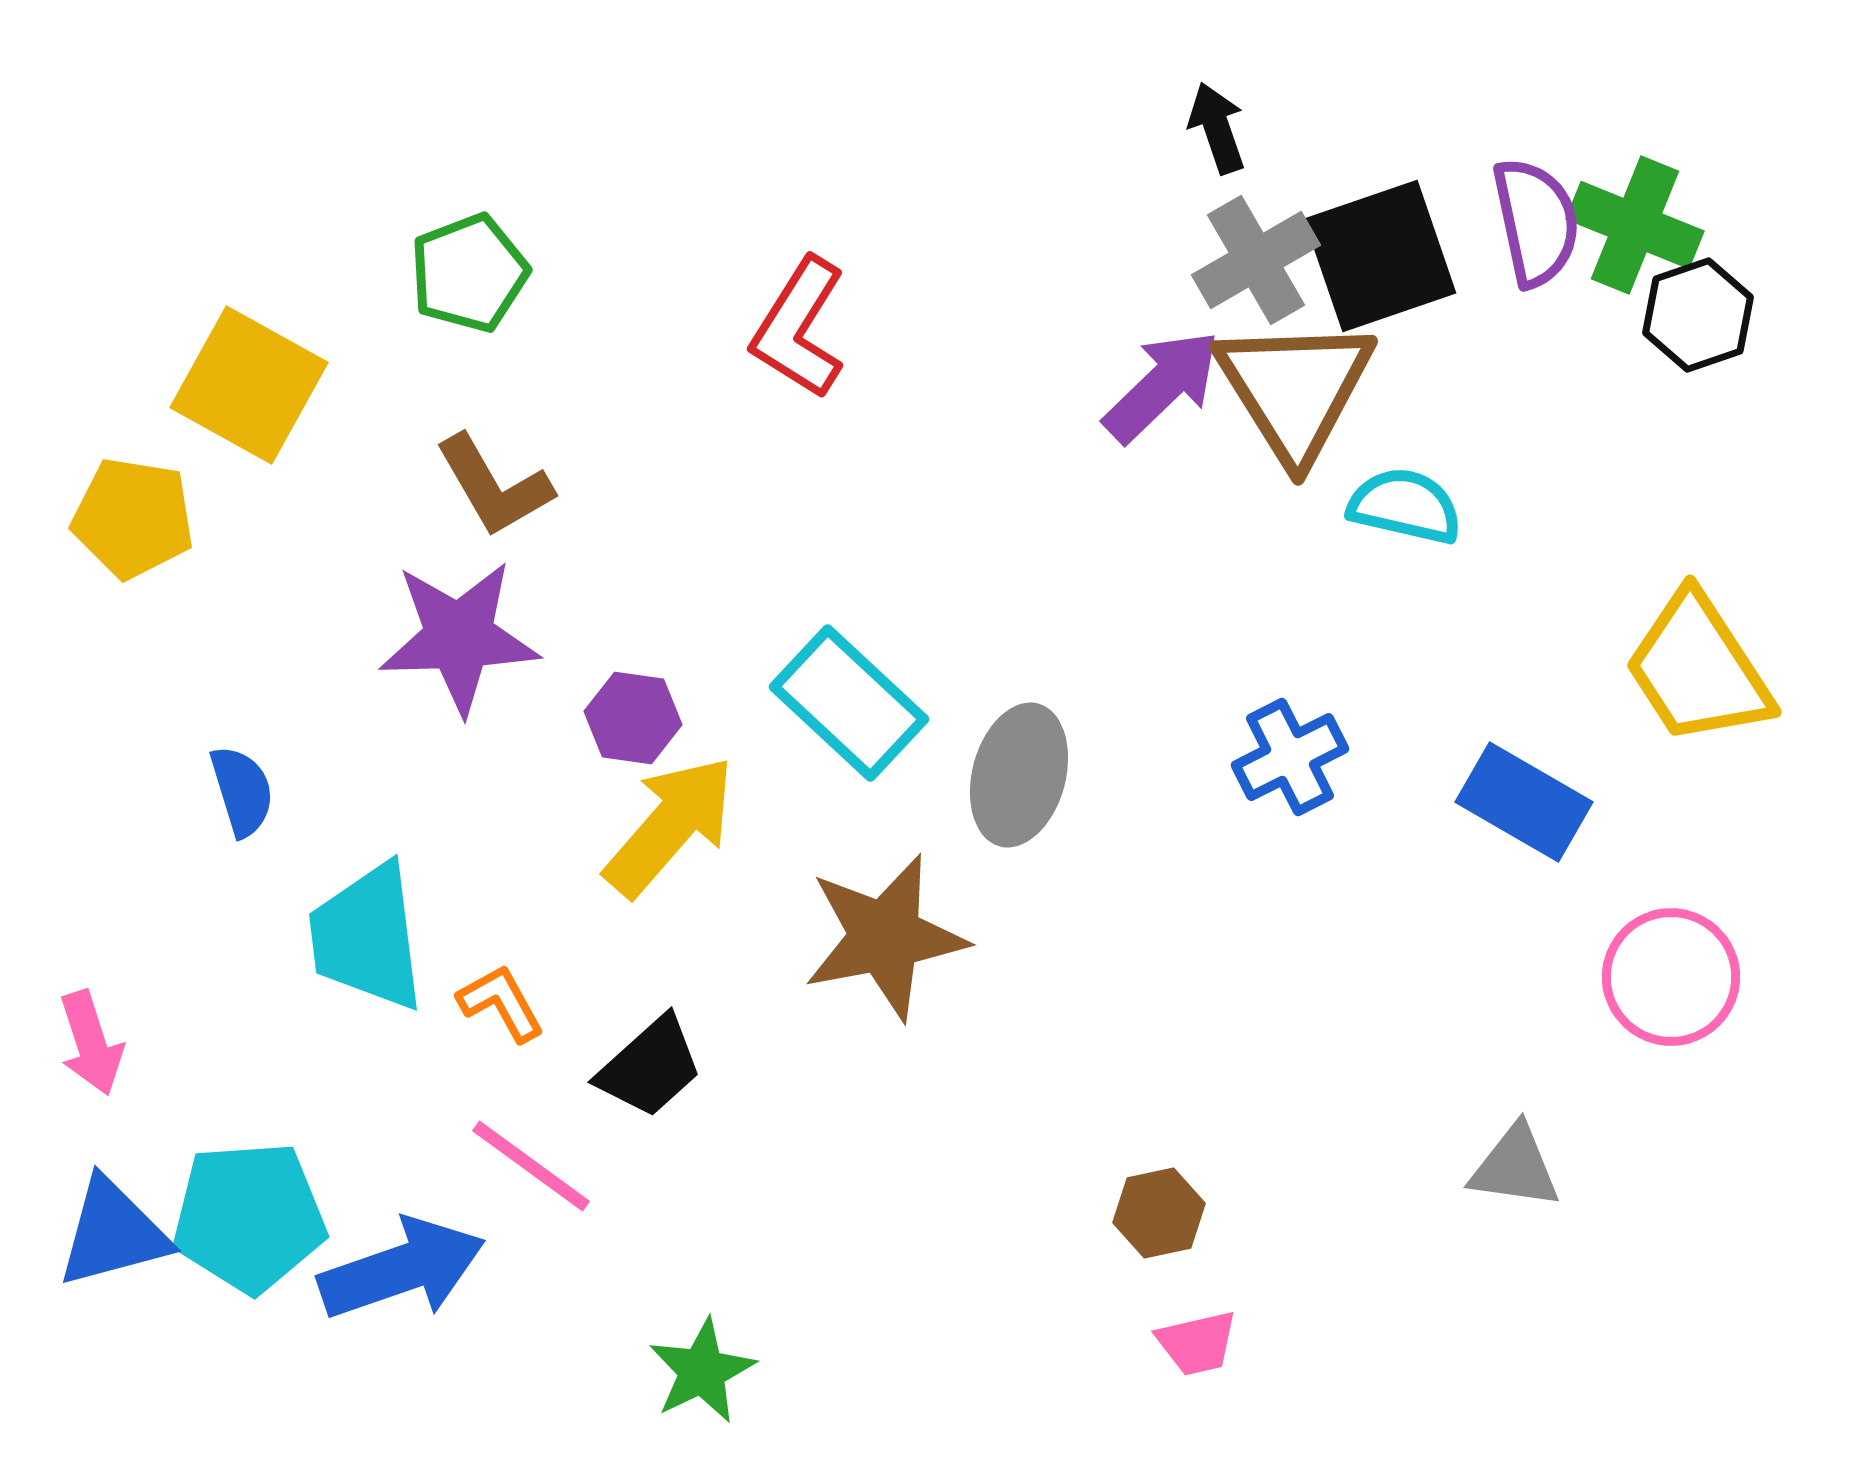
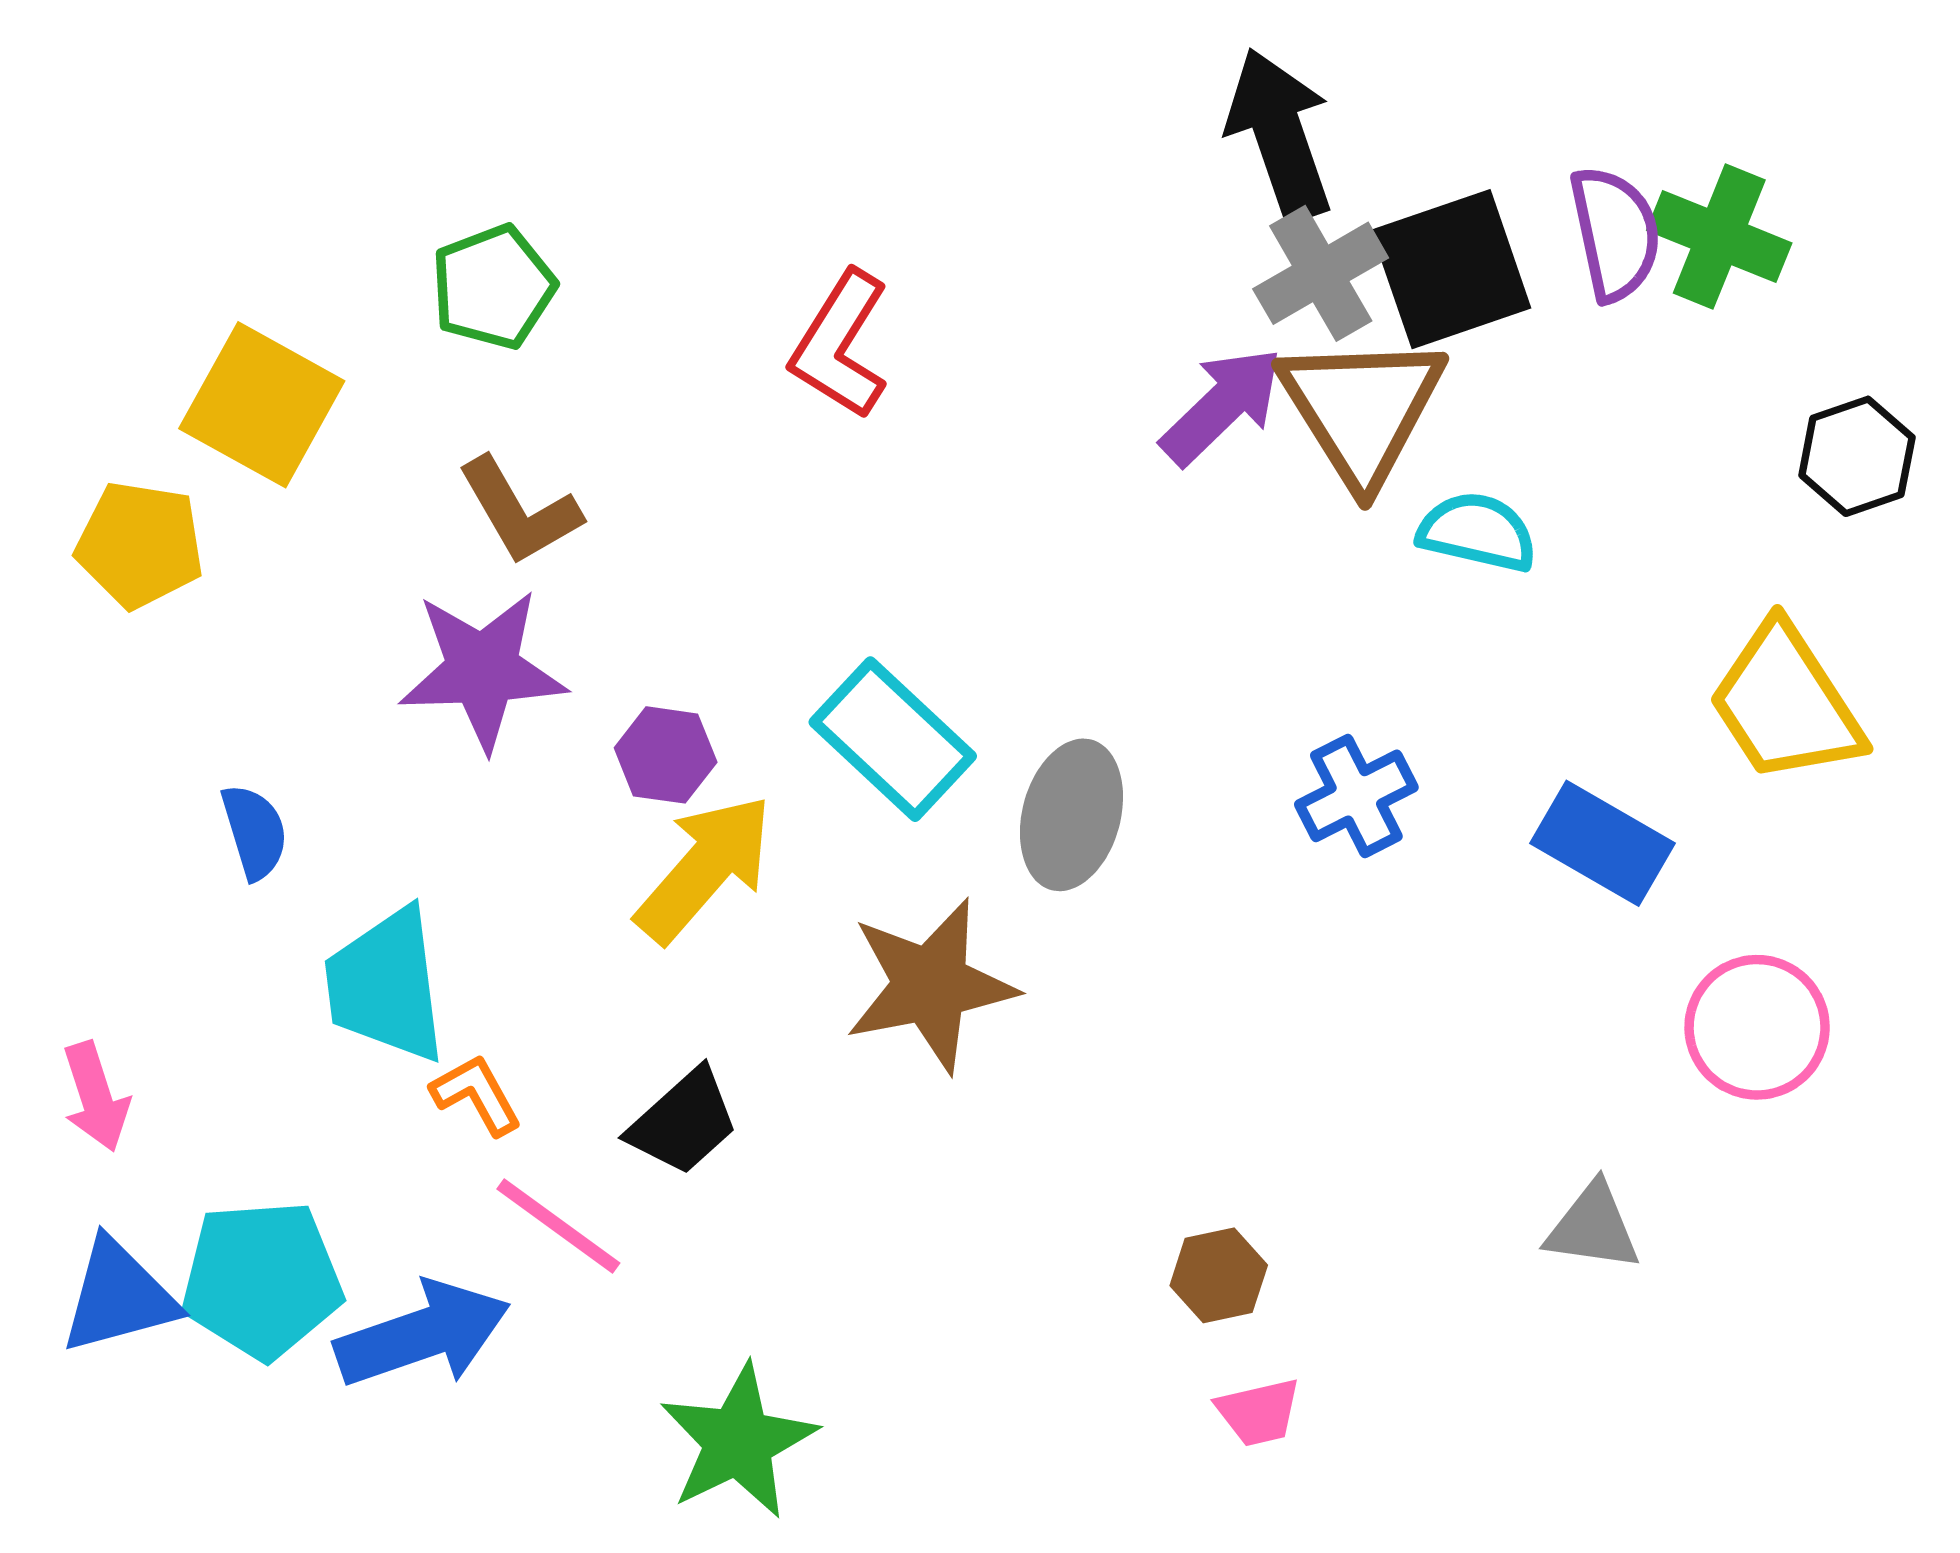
black arrow: (1217, 128) -> (1280, 135), size x1.8
black hexagon: (1698, 315) -> (1857, 456), moved
orange L-shape: (501, 1003) -> (476, 1095), moved
green star: (702, 1371) -> (738, 1442), size x1.4

